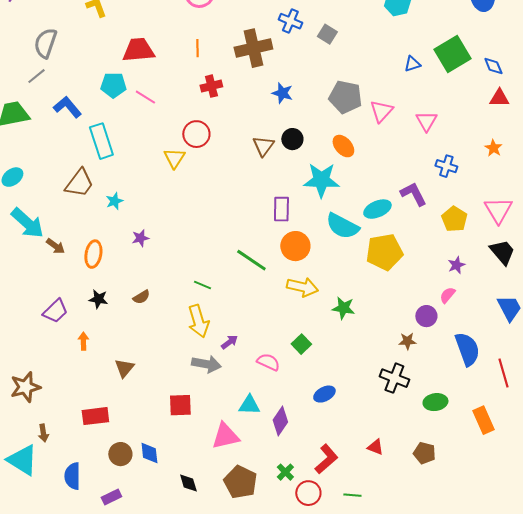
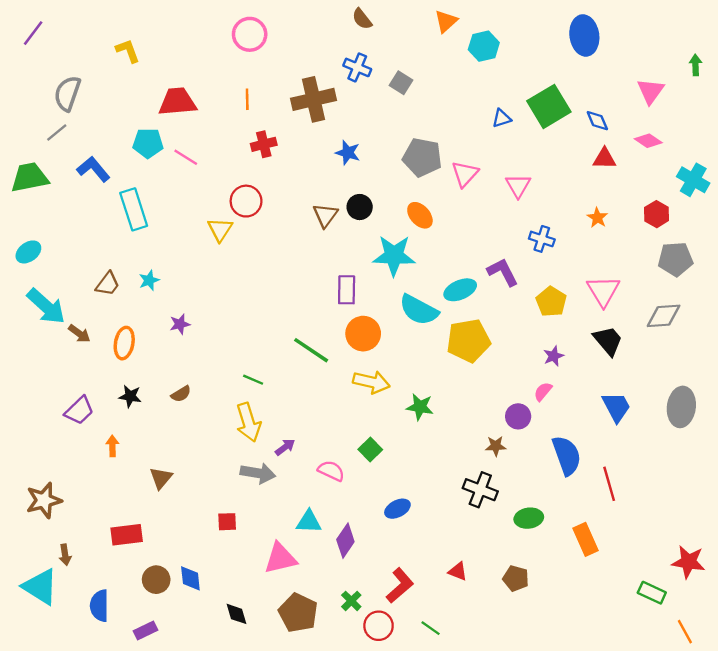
brown trapezoid: (79, 183) -> (108, 284), moved, size x0.7
red square: (180, 405) -> (227, 522), size x0.7
green line: (352, 495) -> (431, 628), turned 30

